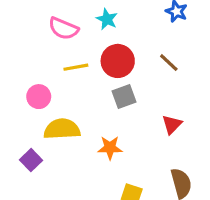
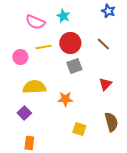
pink circle: (39, 97) -> (20, 57), moved
purple square: (31, 160) -> (24, 113), moved

